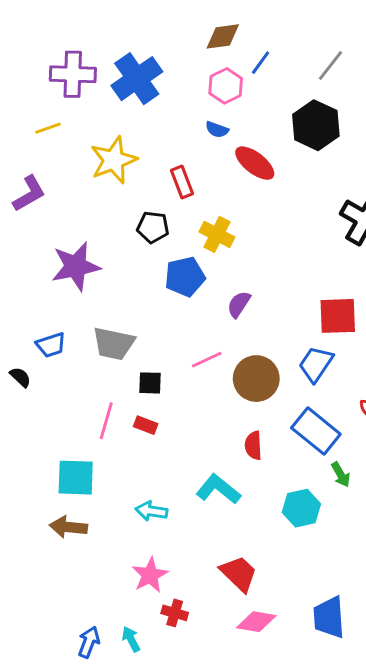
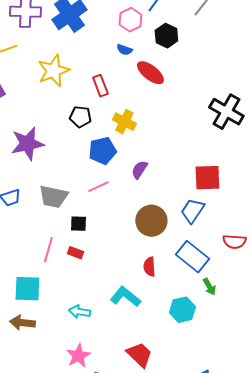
black hexagon: (316, 125) -> (166, 36), moved, size x0.7
pink line: (207, 360) -> (98, 187), moved

